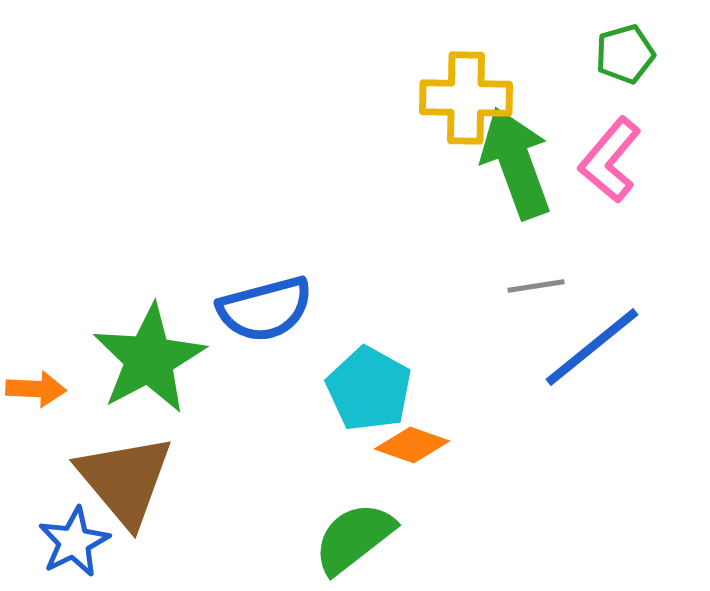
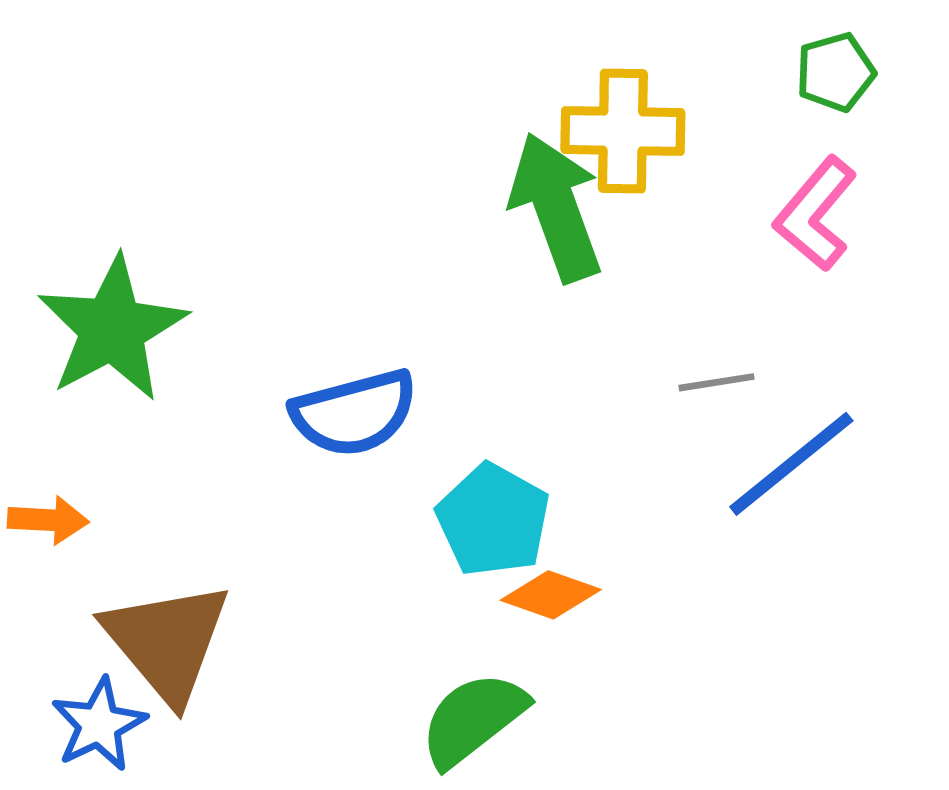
green arrow: (516, 163) -> (556, 207), moved
green star: (149, 359) -> (112, 329), moved

